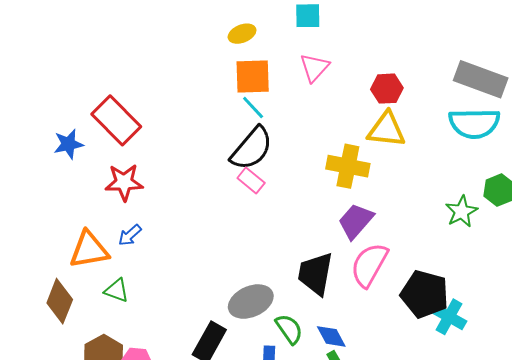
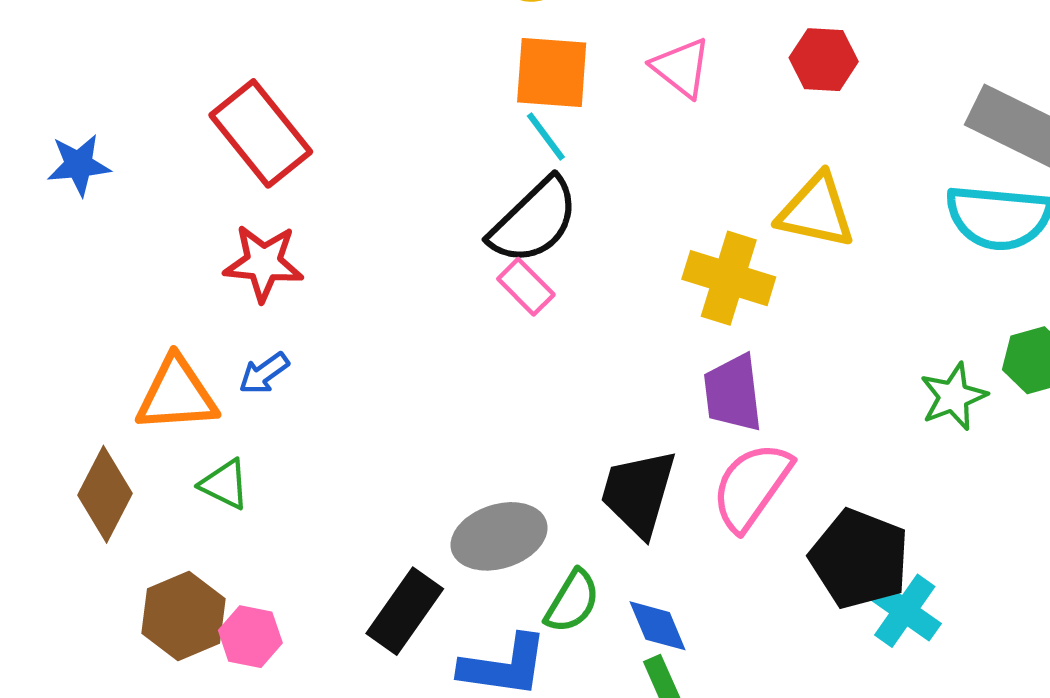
pink triangle: (314, 68) -> (681, 68), turned -40
red hexagon: (387, 89) -> (824, 60), moved
blue star: (69, 144) -> (79, 165), moved
purple trapezoid: (356, 221) -> (733, 393), turned -54
green semicircle: (289, 329) -> (572, 601), turned 60

